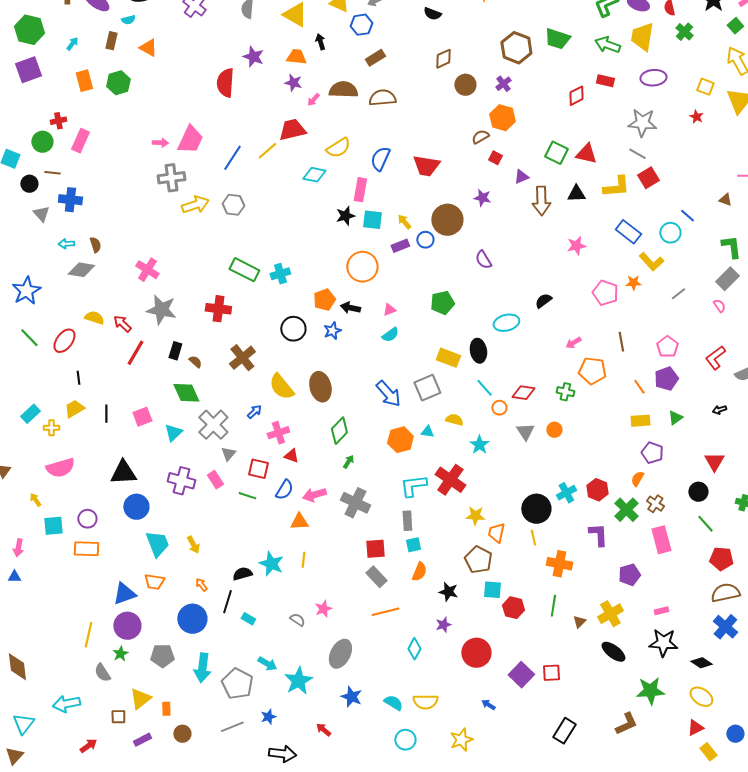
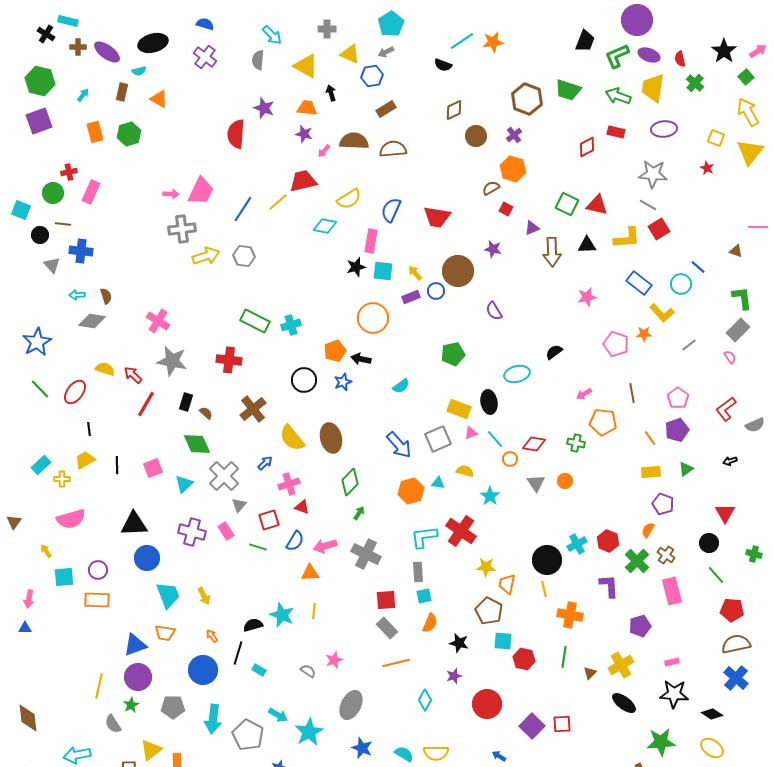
pink triangle: (389, 310) -> (471, 433), moved
red square: (258, 469) -> (269, 520), turned -30

